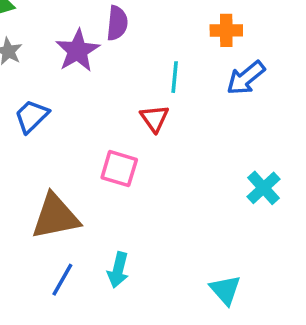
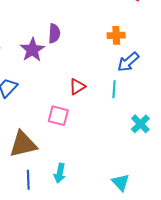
cyan line: (175, 77) -> (114, 89), moved
red triangle: (154, 118) -> (77, 87), turned 36
blue line: (62, 280) -> (28, 180), turned -30

